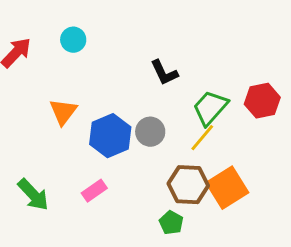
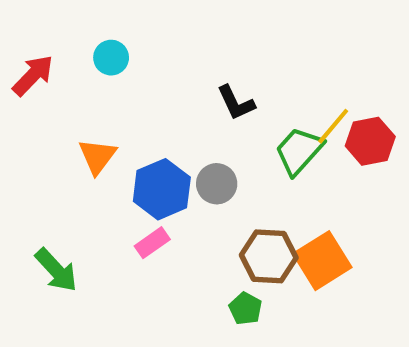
yellow line: (202, 138) -> (333, 126), moved
pink rectangle: (94, 191) -> (152, 243), moved

